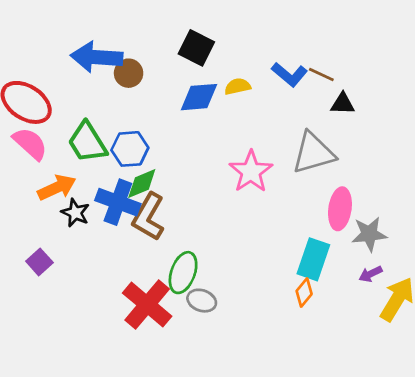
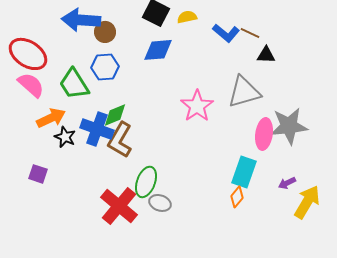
yellow semicircle: (238, 86) -> (187, 17), moved
blue hexagon: (130, 149) -> (105, 67), moved
gray star: (369, 234) -> (289, 126), moved, size x1.4
purple square: (39, 262) -> (38, 174), turned -30

